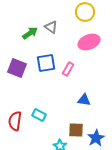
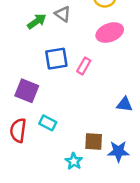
purple square: (17, 68) -> (27, 91), moved
blue triangle: (84, 100) -> (125, 104), moved
blue star: (96, 138) -> (118, 151), turned 30

